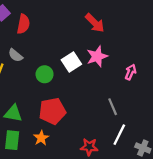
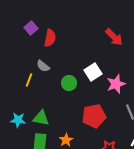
pink star: (97, 56) -> (116, 84), moved
red pentagon: (52, 111) -> (94, 116), moved

